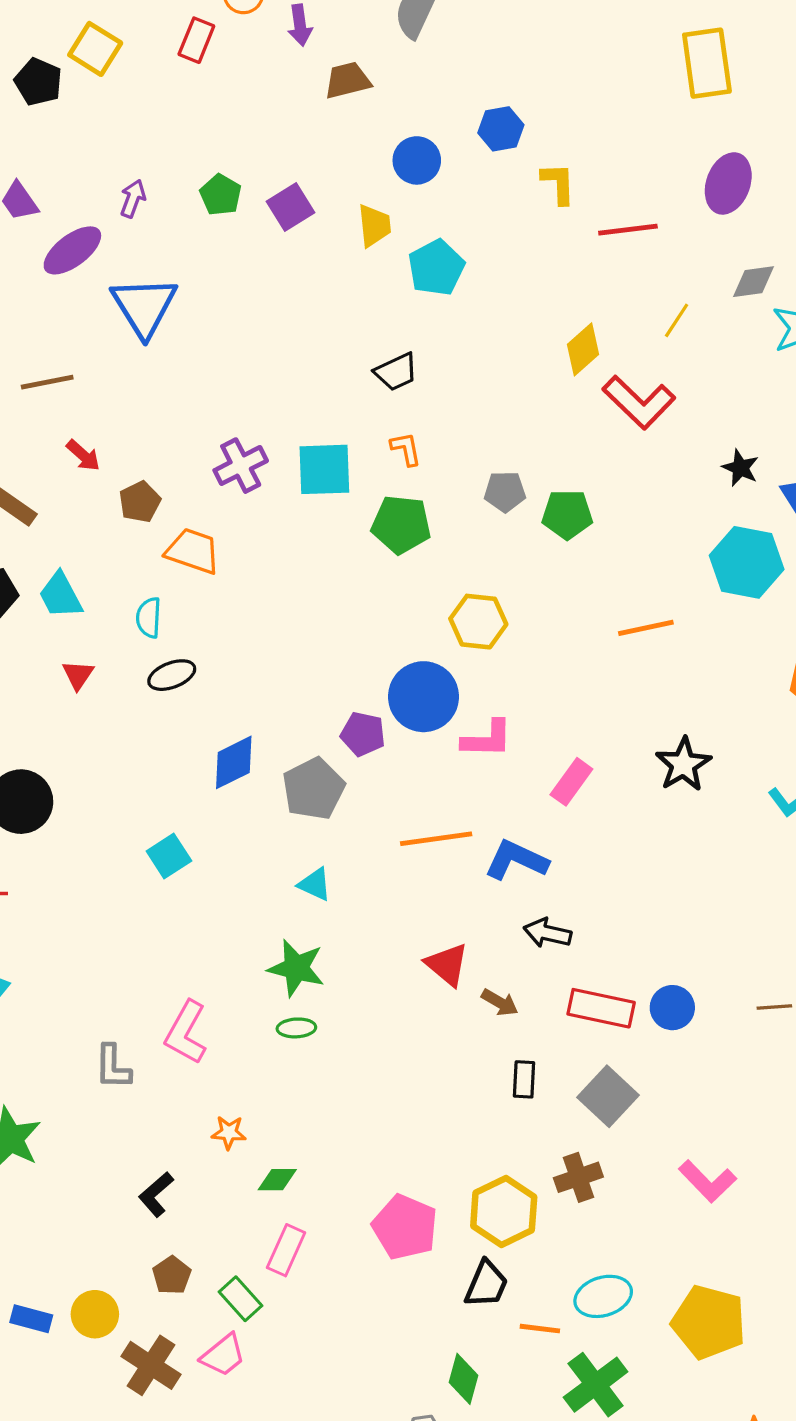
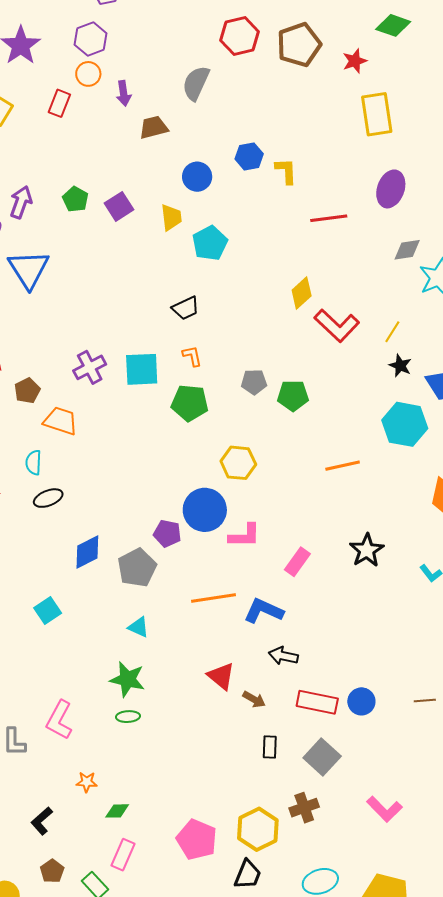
yellow L-shape: (558, 183) -> (286, 171), moved
purple arrow: (133, 199) -> (21, 202), size x1.4
yellow line: (677, 320) -> (392, 332), moved

